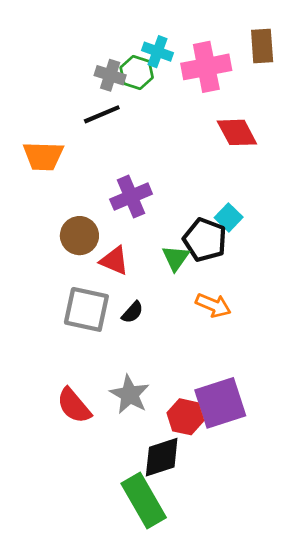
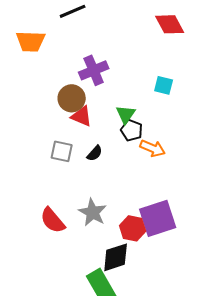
cyan square: (229, 217) -> (164, 85), turned -30
brown circle: (79, 236) -> (72, 98), moved
black pentagon: (205, 240) -> (132, 130), moved, size x0.7
gray square: (86, 309) -> (62, 151), size x0.7

